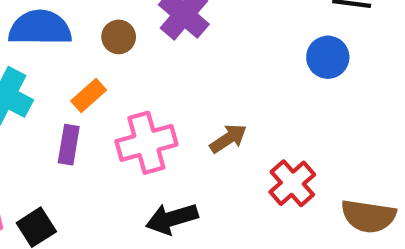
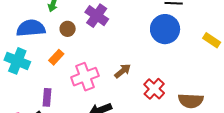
blue circle: (328, 57) -> (165, 29), size x1.5
purple rectangle: (69, 145) -> (47, 97), moved

